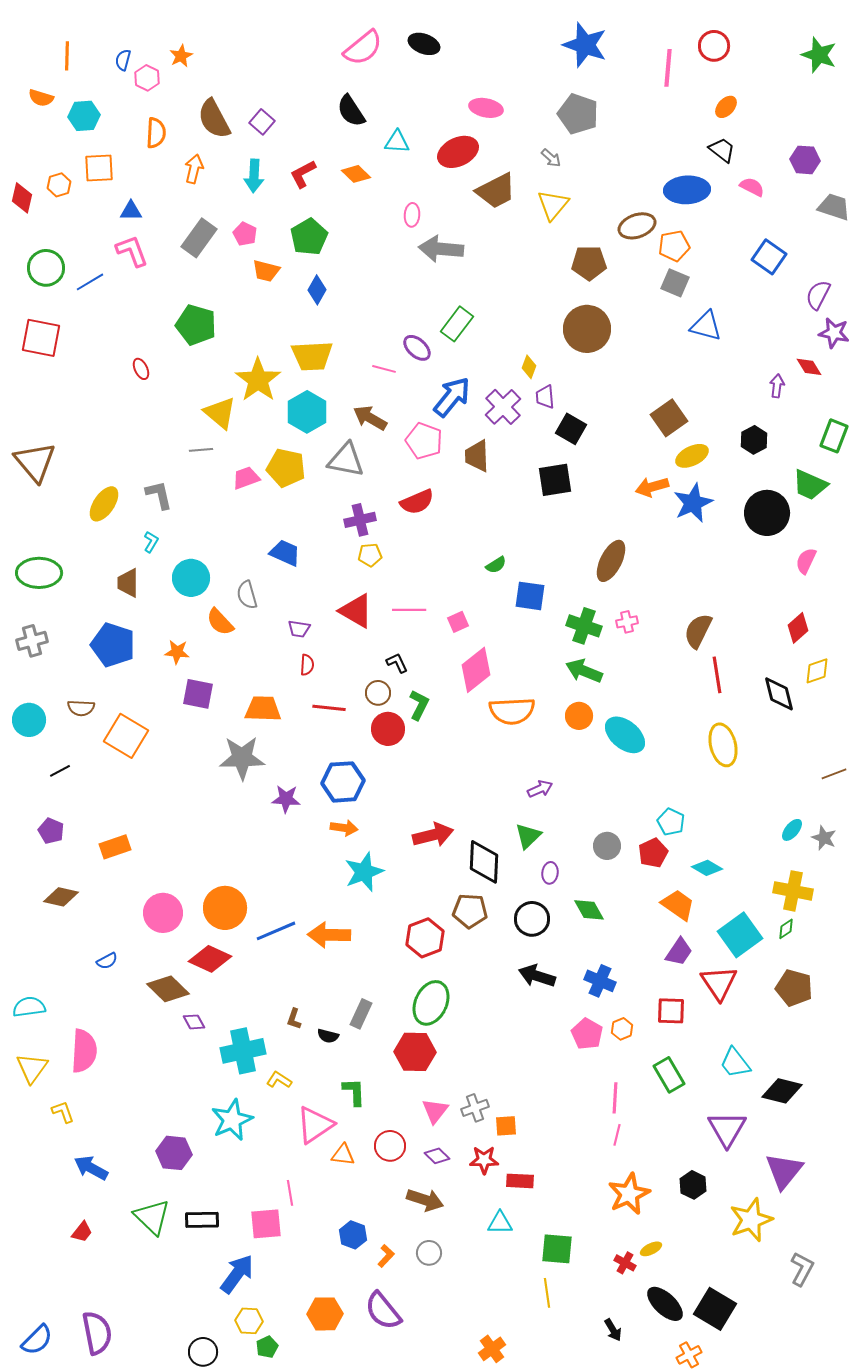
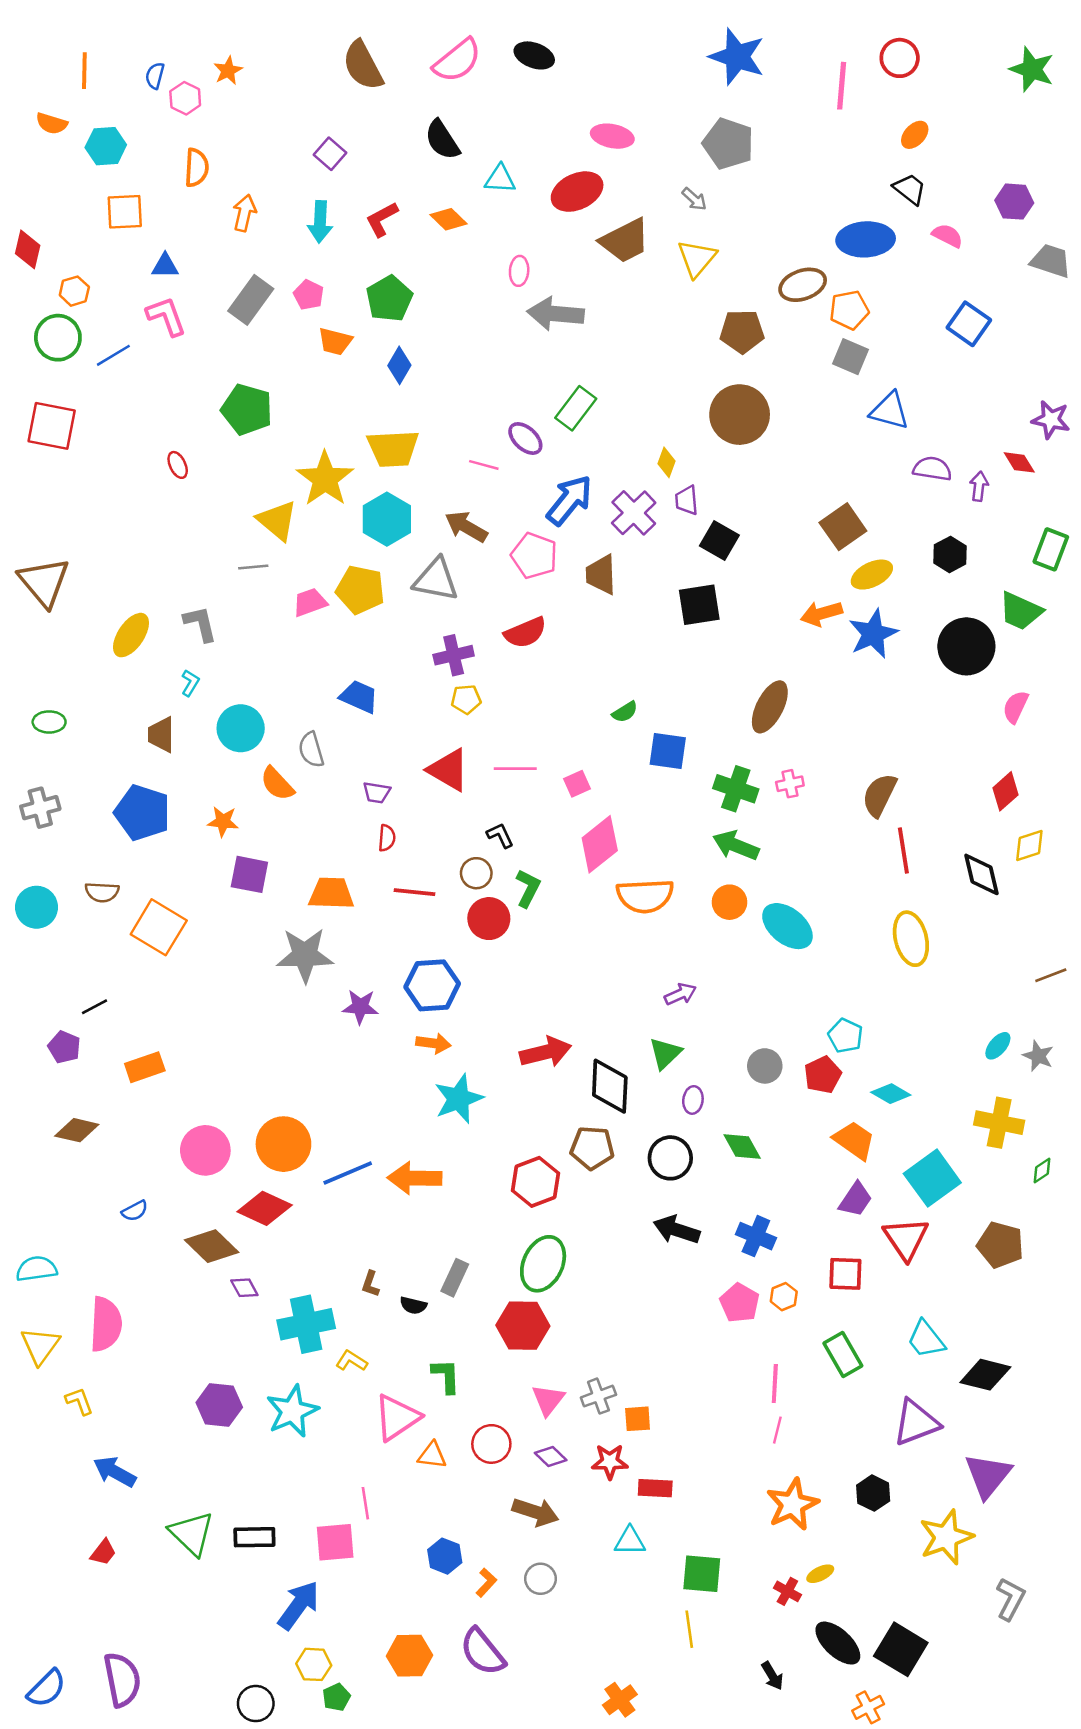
brown semicircle: (214, 119) -> (363, 66), moved
orange hexagon: (59, 185) -> (74, 291), moved
purple semicircle: (818, 295) -> (932, 469), moved, turned 72
green ellipse: (39, 573) -> (49, 722), size x0.6
black line: (60, 771) -> (94, 1007), moved
green diamond: (786, 929) -> (1042, 1171), moved
purple triangle: (727, 1129) -> (916, 1423), turned 39
purple hexagon: (174, 1153) -> (219, 1405), moved

